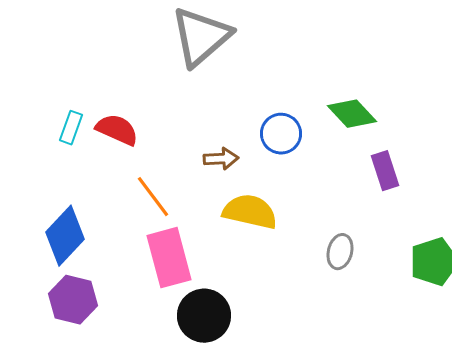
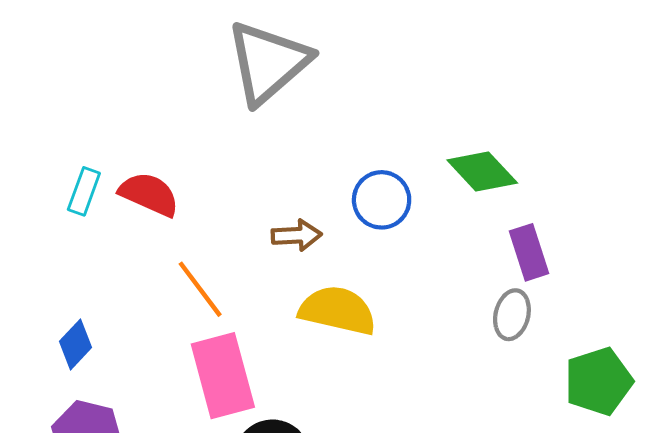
blue diamond: (65, 236) -> (75, 344), size x0.6
gray ellipse: (340, 252) -> (512, 315), moved

